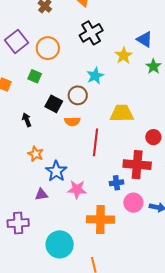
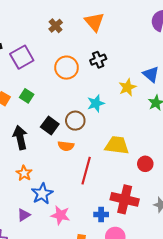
black cross: (91, 33) -> (98, 60), size x0.7
orange circle: (48, 48) -> (67, 68), moved
green square: (35, 76) -> (27, 96), moved
black arrow: (27, 120) -> (20, 138), size x1.6
red circle: (153, 137) -> (145, 164), moved
purple triangle: (41, 194) -> (24, 215), turned -32

